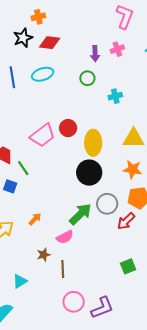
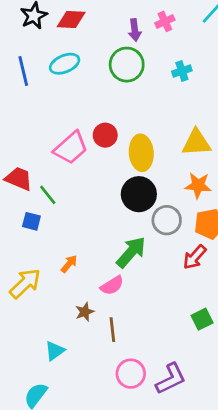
green circle: (87, 78) -> (127, 65), size x1.6
cyan cross: (115, 96) -> (182, 71), moved
gray circle: (107, 204) -> (167, 220), moved

